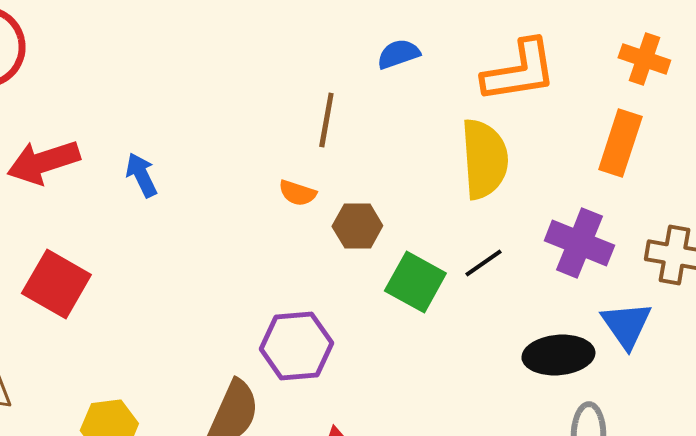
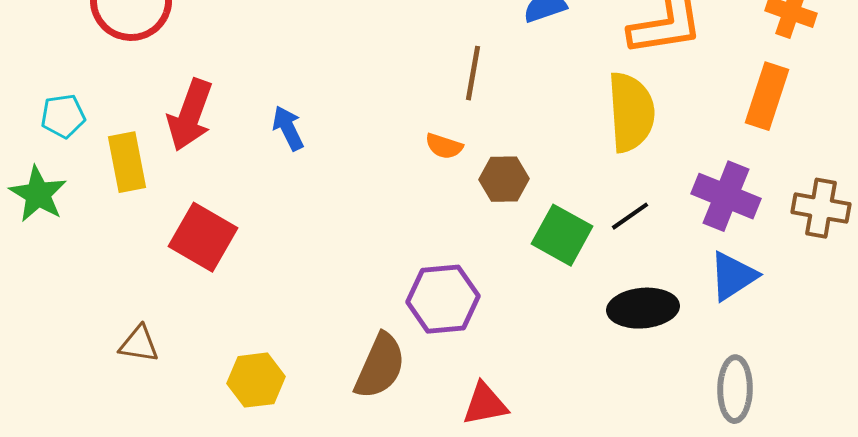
red arrow: (43, 162) -> (190, 115), turned -52
blue triangle: (626, 325) -> (733, 276), moved, turned 32
black ellipse: (558, 355) -> (643, 308), moved

